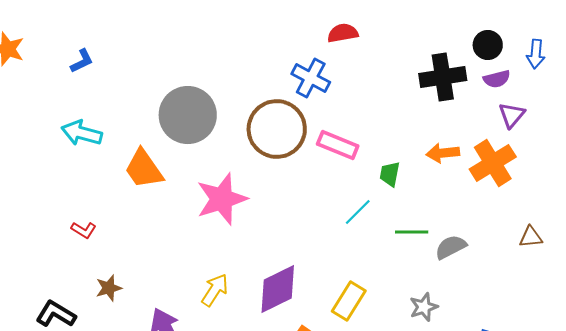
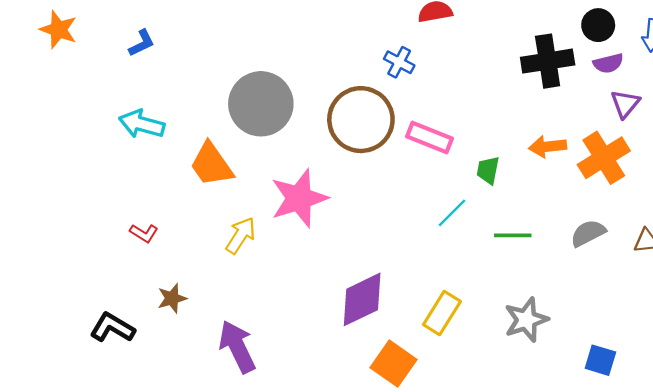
blue cross: (311, 78) -> (399, 62), size x0.7
gray semicircle: (451, 247) -> (588, 233), moved
yellow arrow: (215, 290) -> (241, 235), moved
gray star: (424, 307) -> (526, 320), size x1.4

